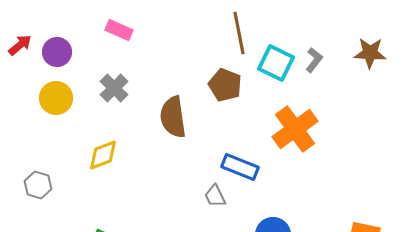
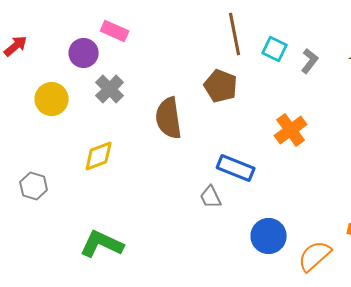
purple circle: (57, 52) -> (84, 53), moved
cyan square: (276, 63) -> (275, 49), moved, size x0.7
orange cross: (295, 129) -> (291, 130), size x0.7

